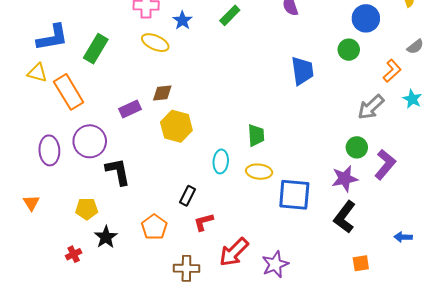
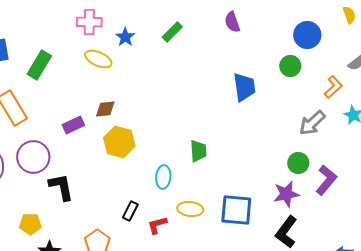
yellow ellipse: (259, 172) -> (190, 209), moved
red L-shape: (204, 222) -> (157, 225), moved

